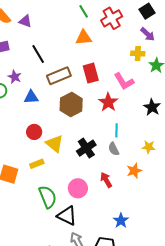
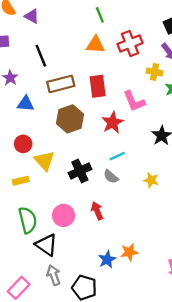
red cross: (112, 18) -> (130, 43), moved
cyan line: (116, 130) -> (117, 156), turned 56
gray semicircle: (114, 149) -> (111, 177), turned -32
orange star: (134, 171) -> (129, 252), moved

